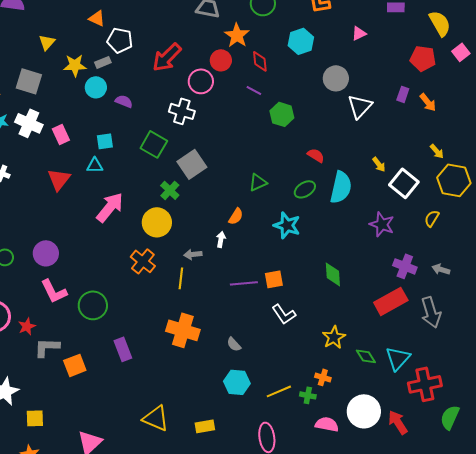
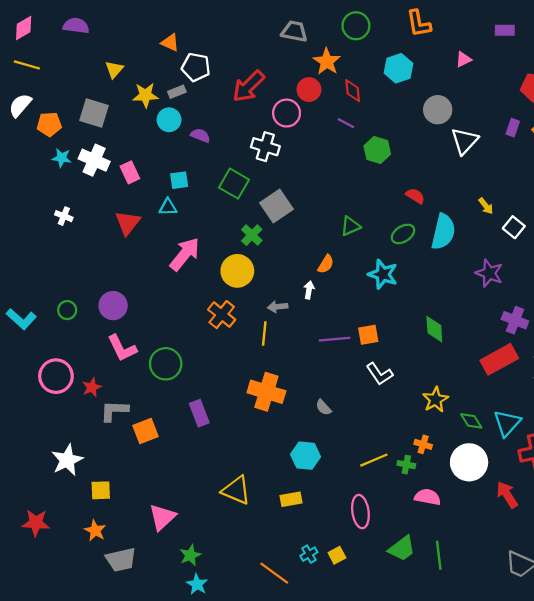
white square: (404, 183) -> (514, 227), size x0.7
cyan hexagon: (237, 382) -> (306, 456), moved
white circle: (364, 411) -> (469, 462), moved

